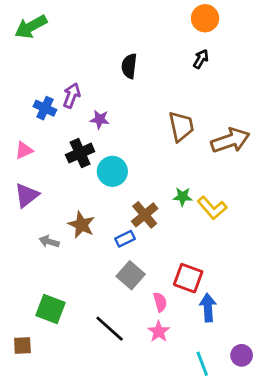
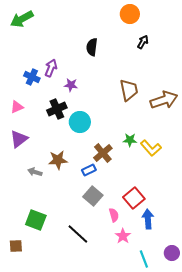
orange circle: (205, 18) -> (130, 14), moved
brown star: (81, 225) -> (58, 160), turned -30
red square: (188, 278) -> (134, 198), turned 30
pink star: (159, 331) -> (123, 236), moved

